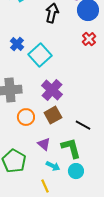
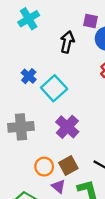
brown square: (53, 115) -> (68, 165), moved
orange circle: (26, 117) -> (44, 167), moved

